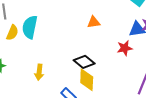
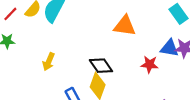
orange triangle: (94, 22) -> (125, 26), size x1.5

